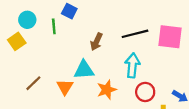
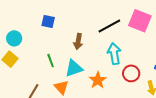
green line: (54, 26) -> (51, 61), moved
pink square: (170, 37) -> (140, 21), turned 30

